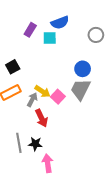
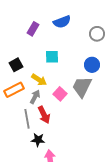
cyan square: (50, 38) -> (52, 57), moved
blue circle: (83, 69) -> (92, 65), moved
yellow arrow: (42, 91) -> (39, 80), moved
gray line: (19, 143) -> (27, 119), moved

